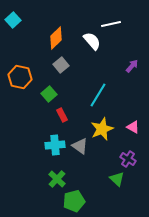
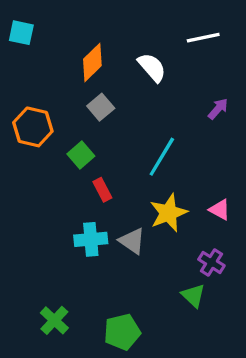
cyan square: (13, 20) -> (21, 33), turned -35
white line: (111, 24) -> (203, 38), moved
green cross: (57, 179) -> (54, 320), moved

